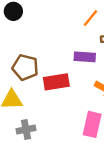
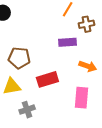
red rectangle: (56, 82) -> (47, 79), moved

